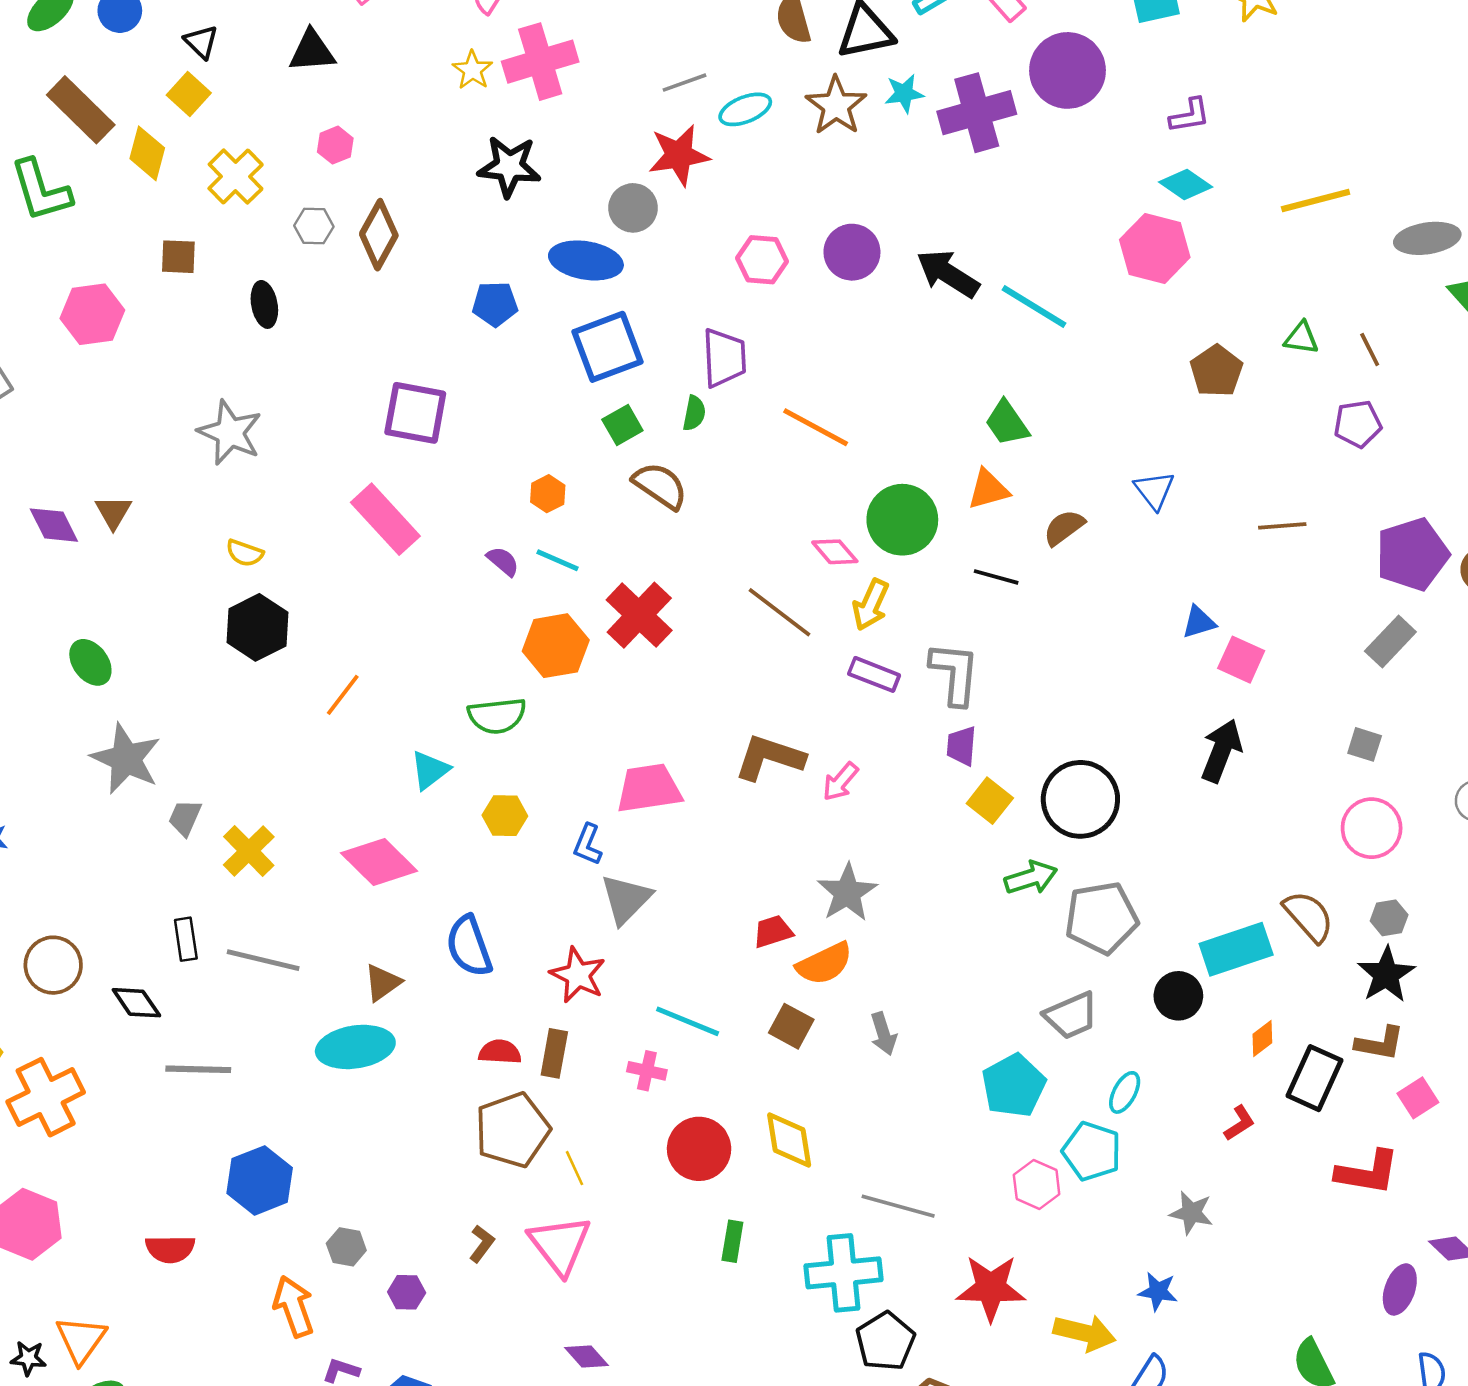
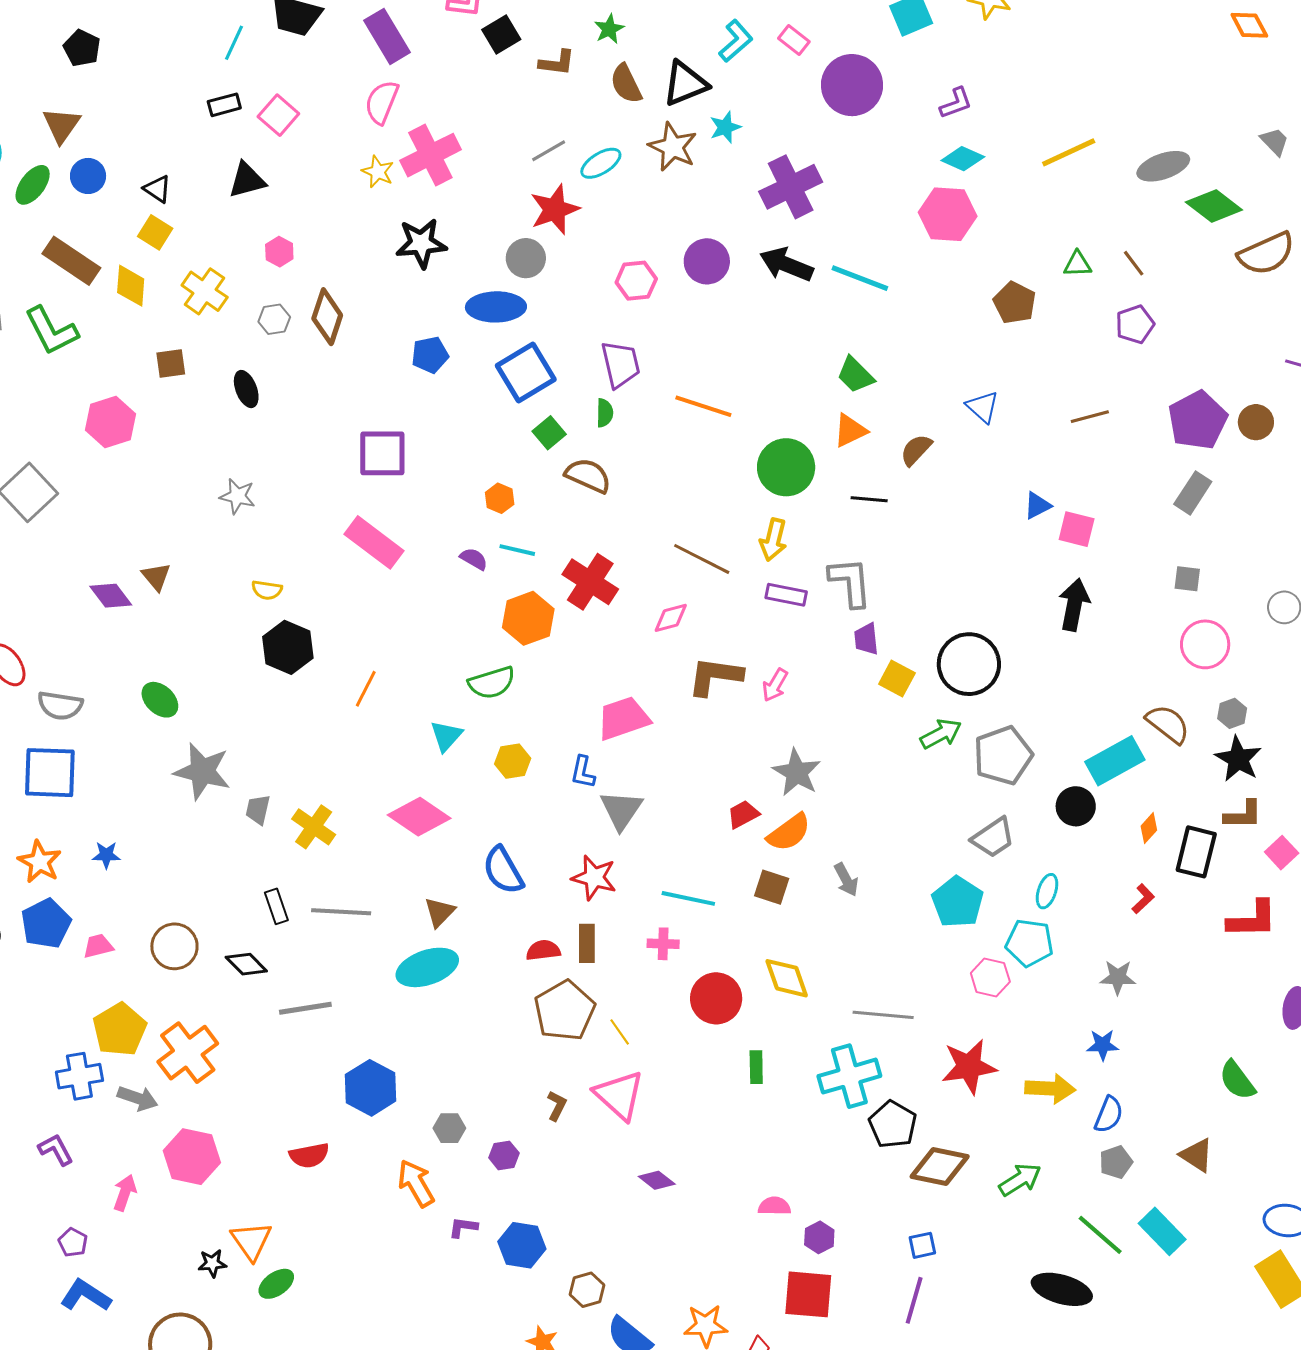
purple cross: (977, 113) -> (791, 187), moved
gray star: (230, 433) -> (237, 496), size x0.7
pink diamond: (835, 552) -> (671, 618), moved, turned -54

